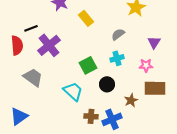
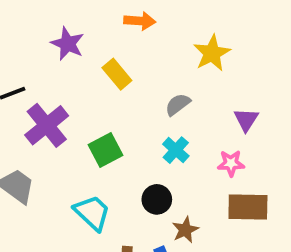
cyan cross: (117, 58) -> (176, 150), turned -32
green square: (88, 65) -> (106, 150), moved
brown star: (131, 100) -> (185, 230), moved

